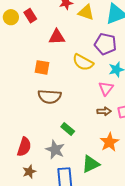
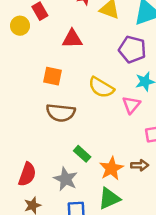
yellow circle: (11, 17) -> (20, 26), moved
yellow semicircle: (83, 62) -> (101, 87), moved
brown arrow: (104, 111) -> (140, 165), moved
orange star: (109, 142) -> (111, 168), moved

